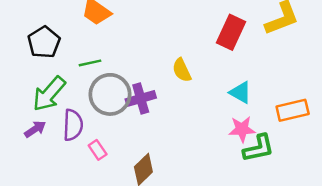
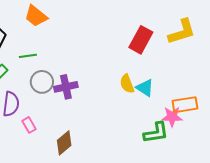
yellow semicircle: (182, 70) -> (127, 84), moved
gray circle: (110, 94) -> (42, 82), size x0.7
pink star: (242, 129) -> (172, 117), moved

